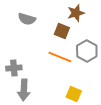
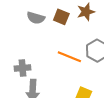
brown square: (62, 31) -> (61, 17), moved

